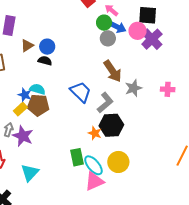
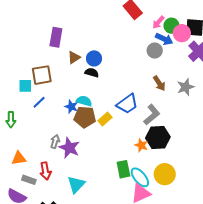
pink arrow: (111, 10) -> (158, 22), turned -88
green circle: (104, 23) -> (171, 26), moved
pink circle: (137, 31) -> (182, 33), moved
brown arrow: (113, 71) -> (159, 83), size x0.7
gray star: (133, 88) -> (186, 87), moved
blue trapezoid: (81, 92) -> (127, 104), turned 100
yellow rectangle: (20, 109) -> (105, 119), moved

